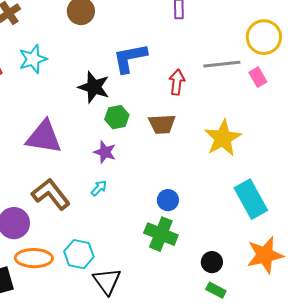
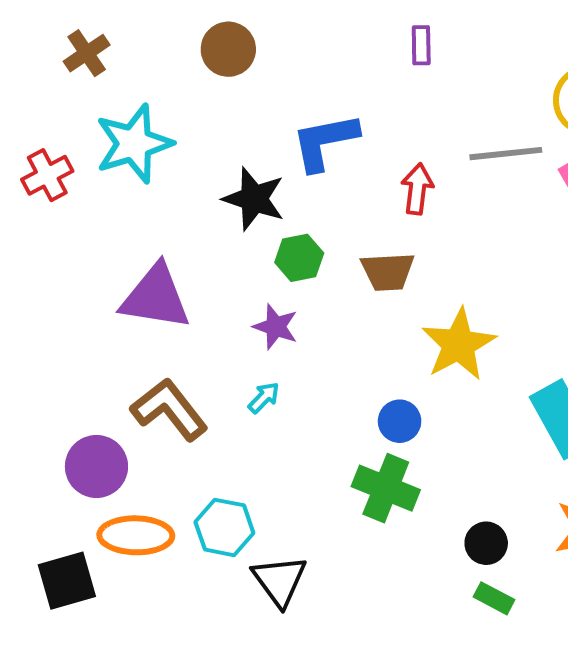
cyan star: (33, 59) -> (134, 144), size x1.4
yellow star: (223, 138) -> (459, 344), moved

